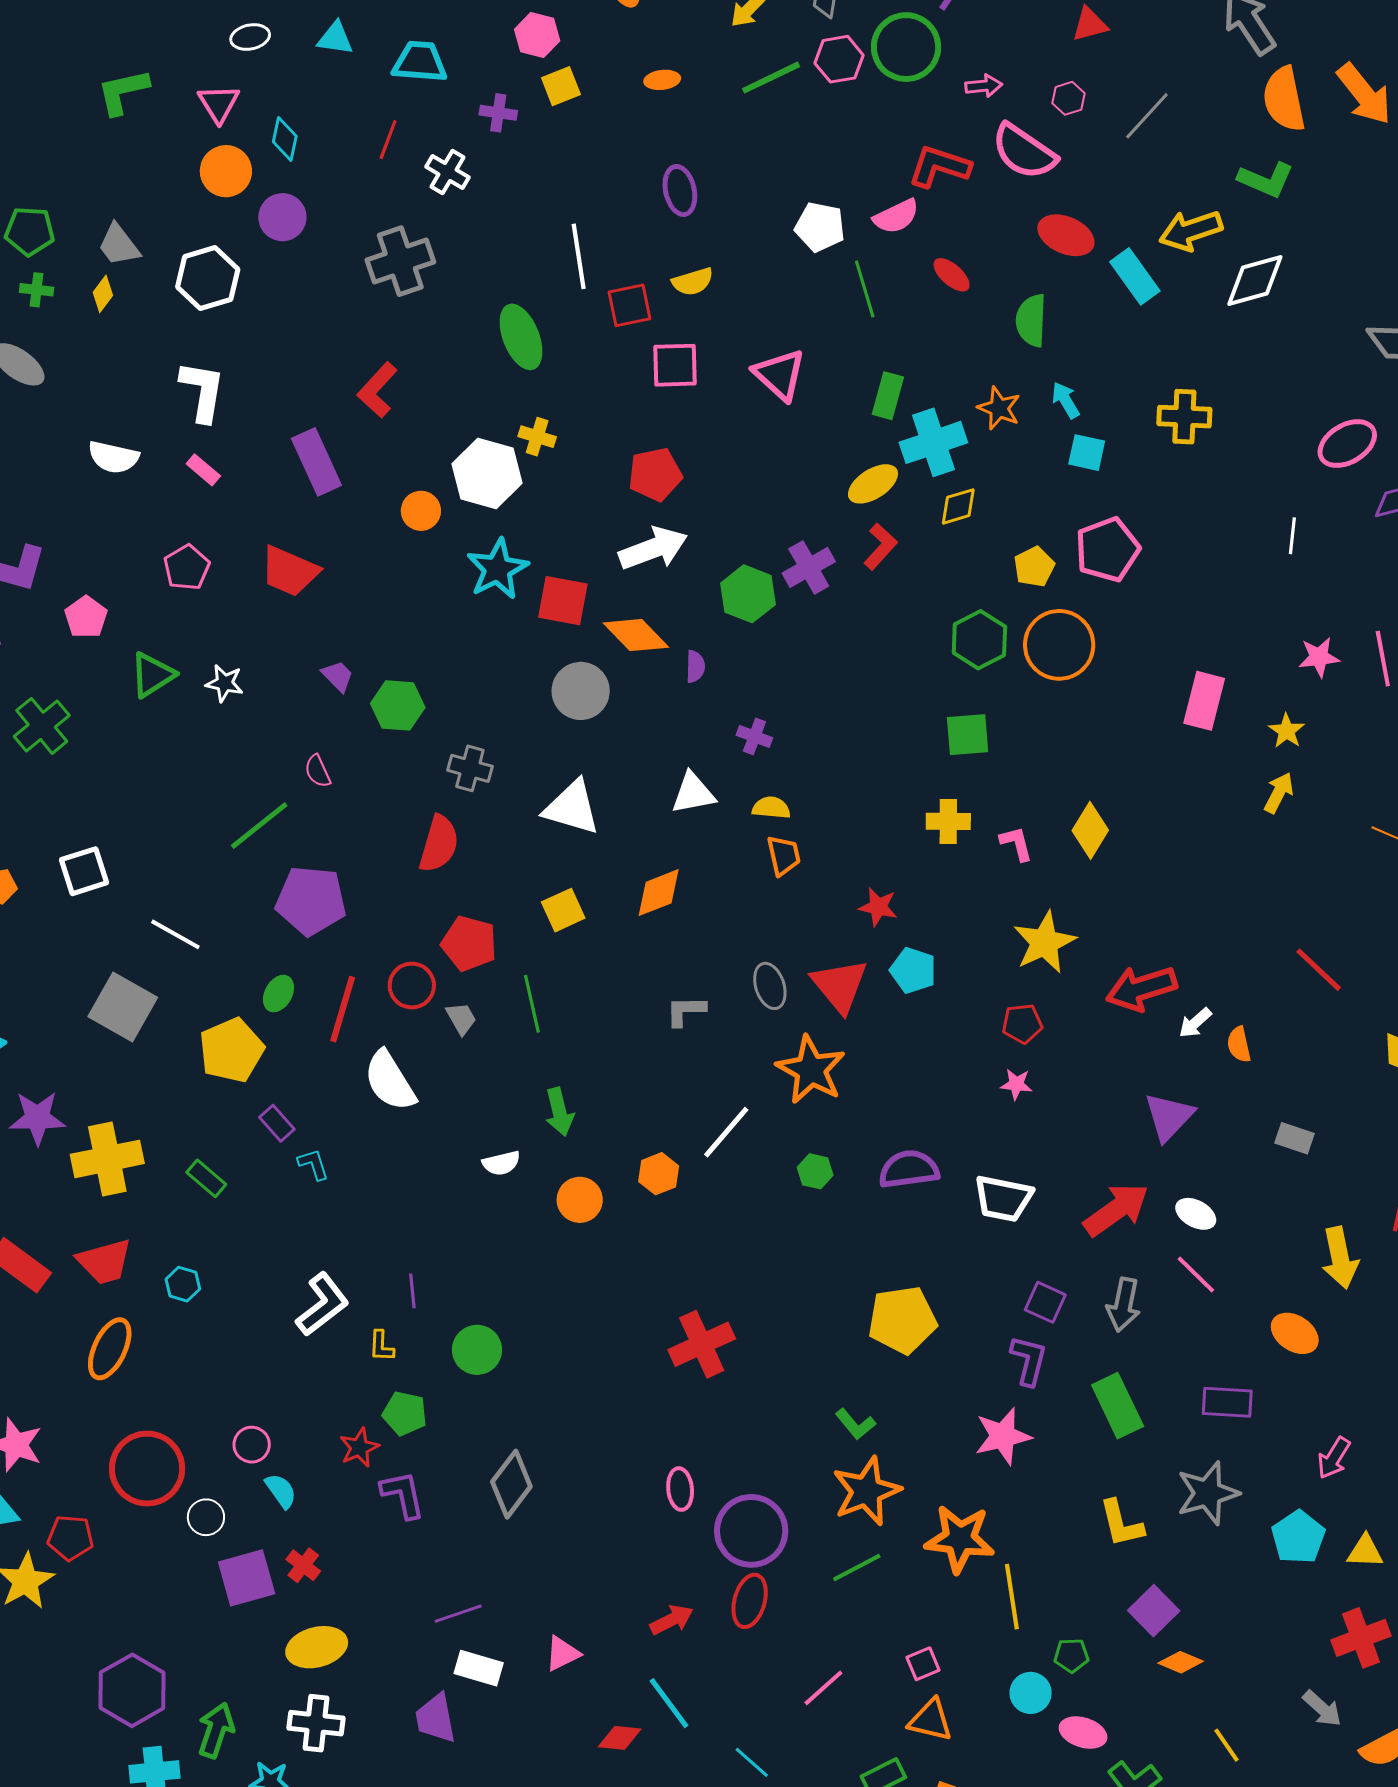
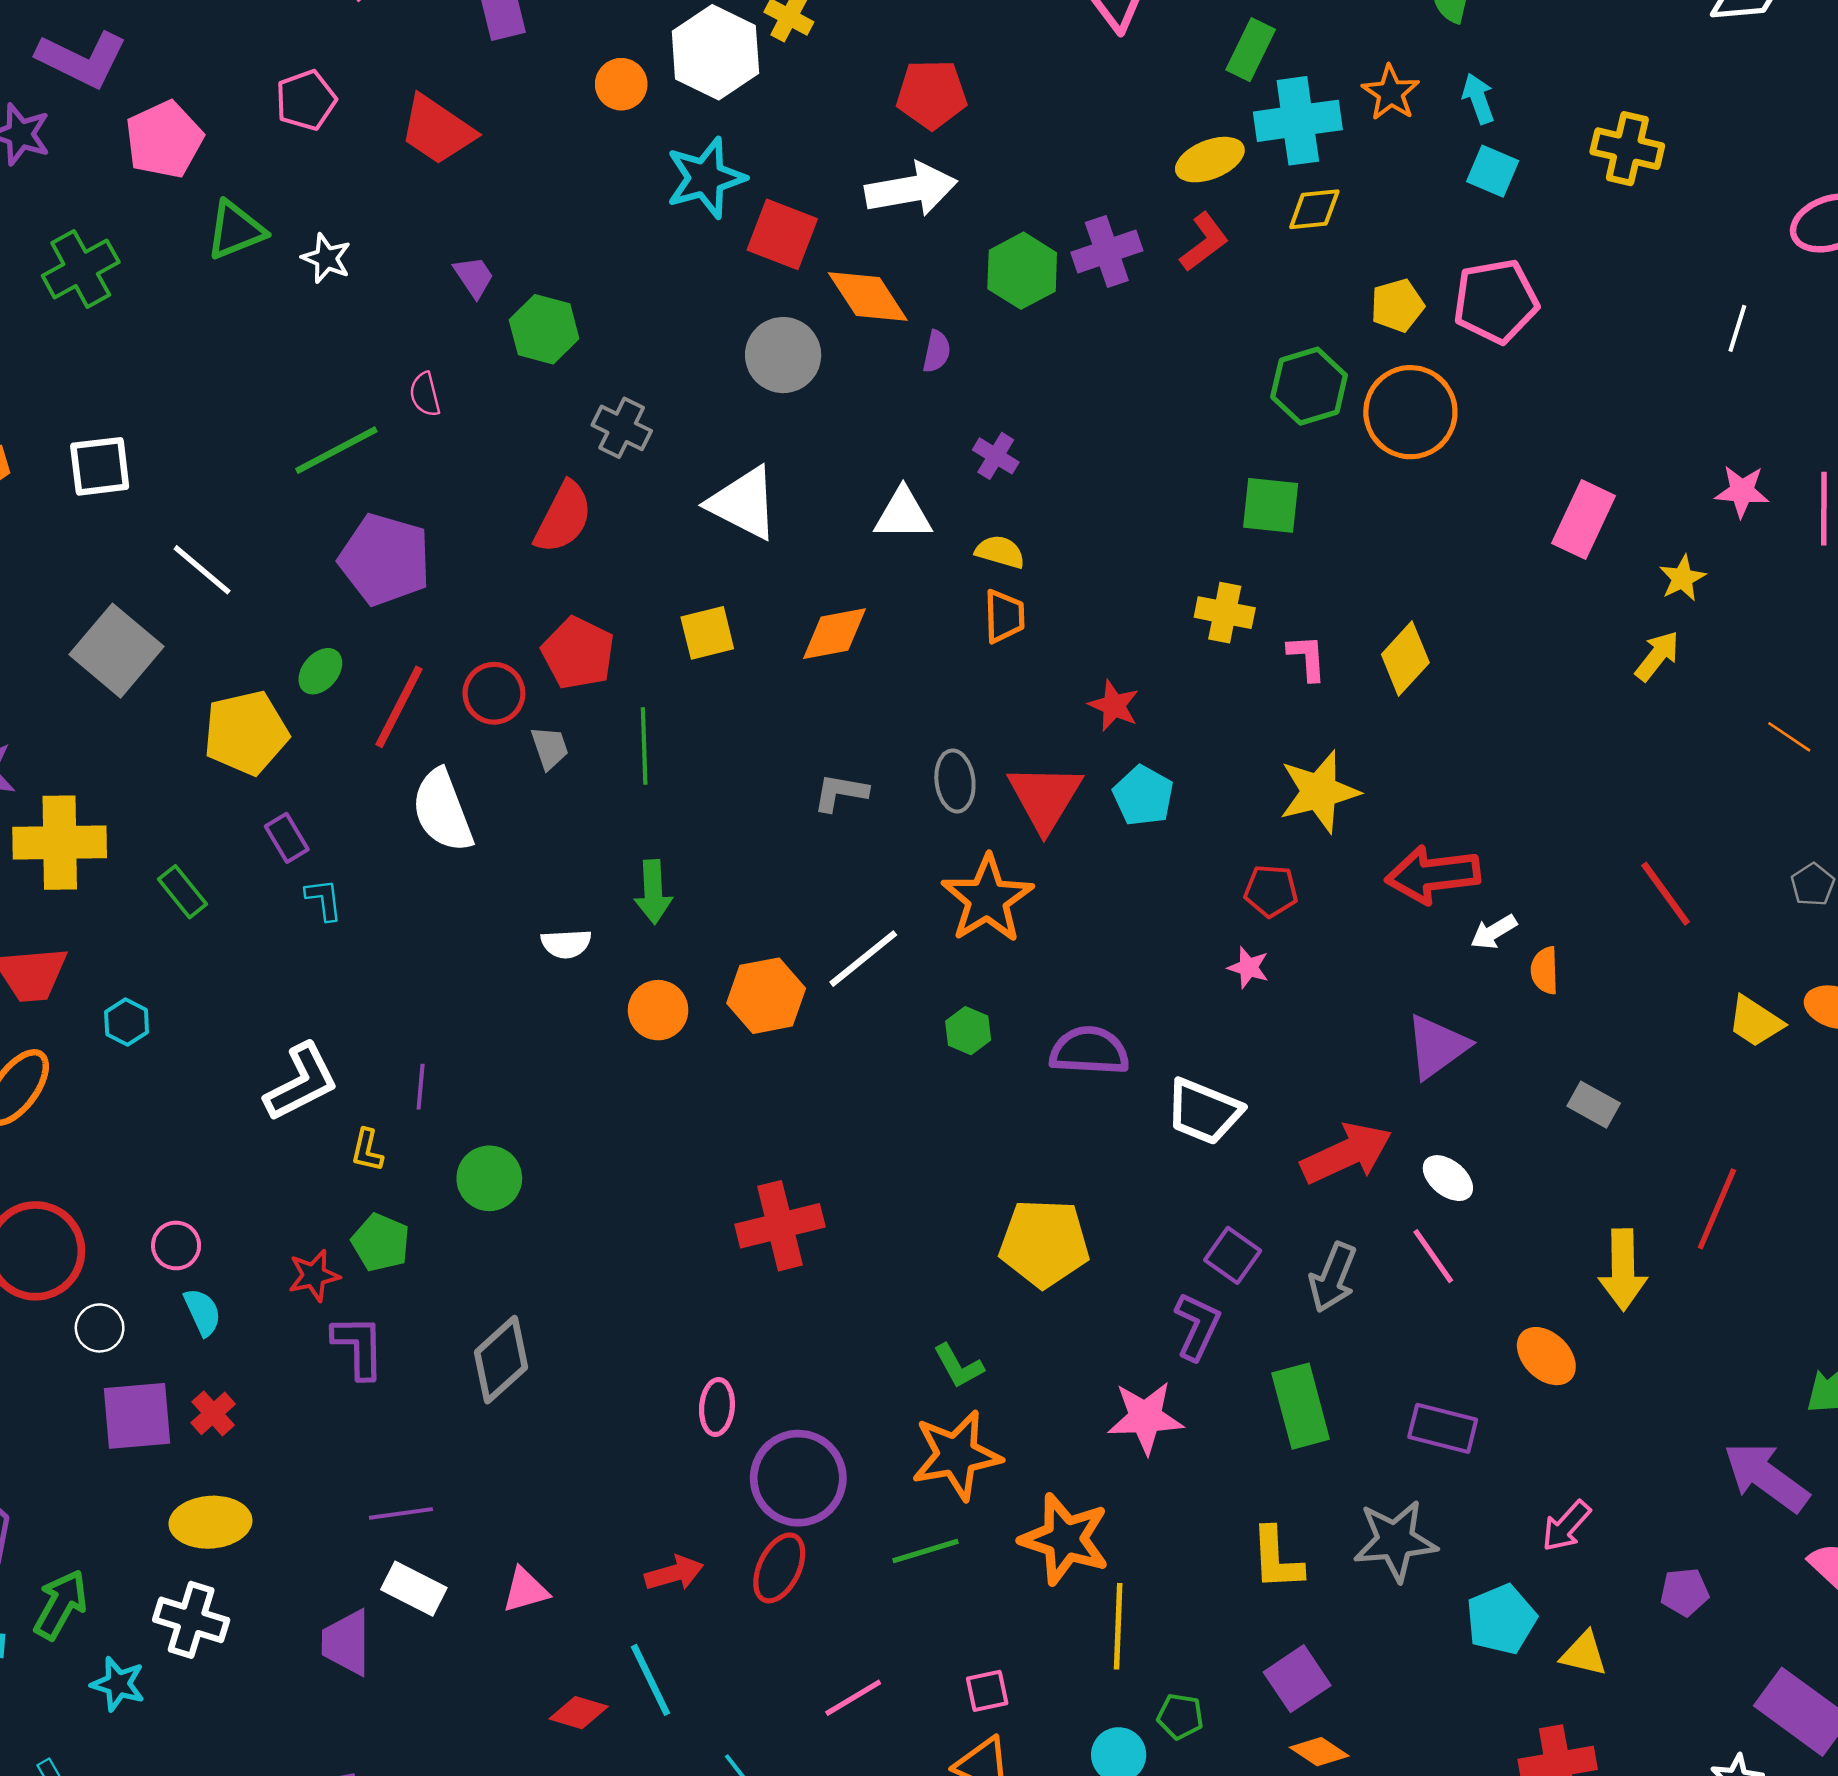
pink pentagon: (86, 617) -> (164, 140), size x1.4
orange hexagon: (659, 1174) -> (766, 996), size x1.4

